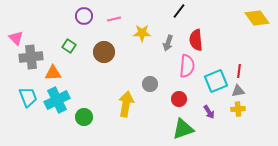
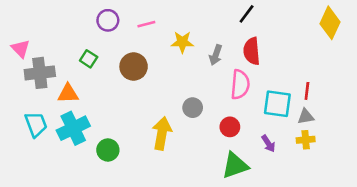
black line: (179, 11) -> (247, 14), moved
yellow diamond: (257, 18) -> (330, 23), turned 60
cyan square: (216, 81) -> (277, 104), turned 30

